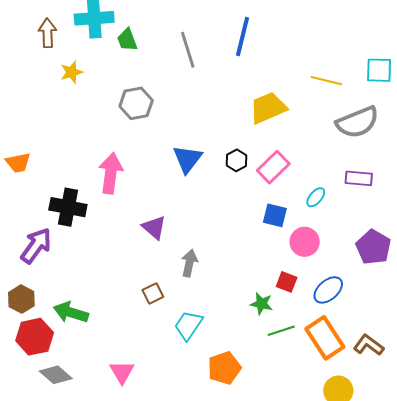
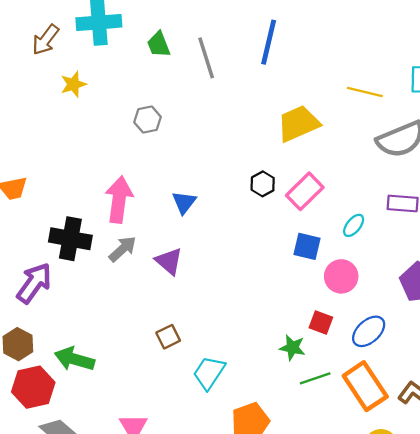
brown arrow: (47, 33) -> (46, 40), turned -140
green trapezoid: (127, 40) -> (159, 44), moved
gray hexagon: (136, 103) -> (147, 120), size x0.7
blue triangle: (187, 159) -> (184, 202), moved, size x0.7
gray arrow: (189, 263) -> (123, 249), moved, turned 36

